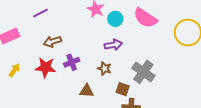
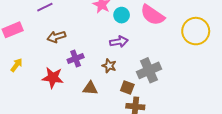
red star: (45, 67) -> (53, 78), moved
gray cross: (143, 72) -> (149, 70), turned 30

